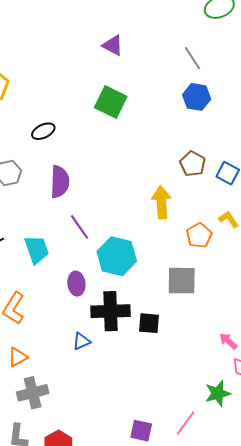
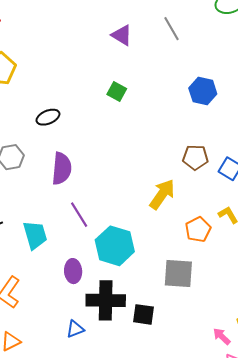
gray line: (193, 58) -> (172, 29), moved
green square: (111, 102) -> (117, 92), size x0.6
brown pentagon: (193, 164) -> (195, 157), turned -30
yellow arrow: (161, 202) -> (162, 194), turned 36

